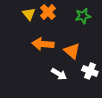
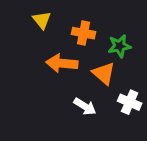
orange cross: (48, 12) -> (84, 33), moved, turned -35
green star: (83, 16) -> (119, 46), moved

